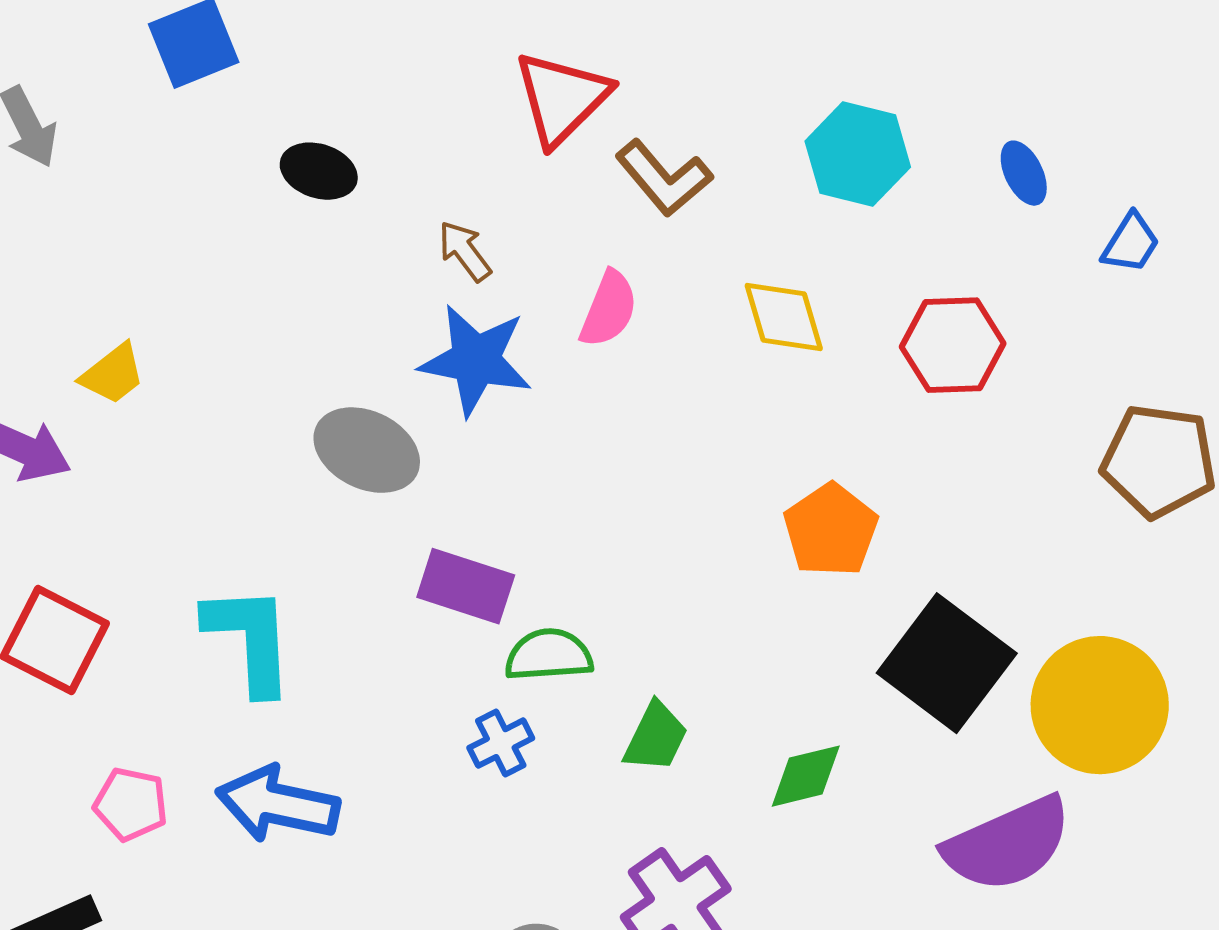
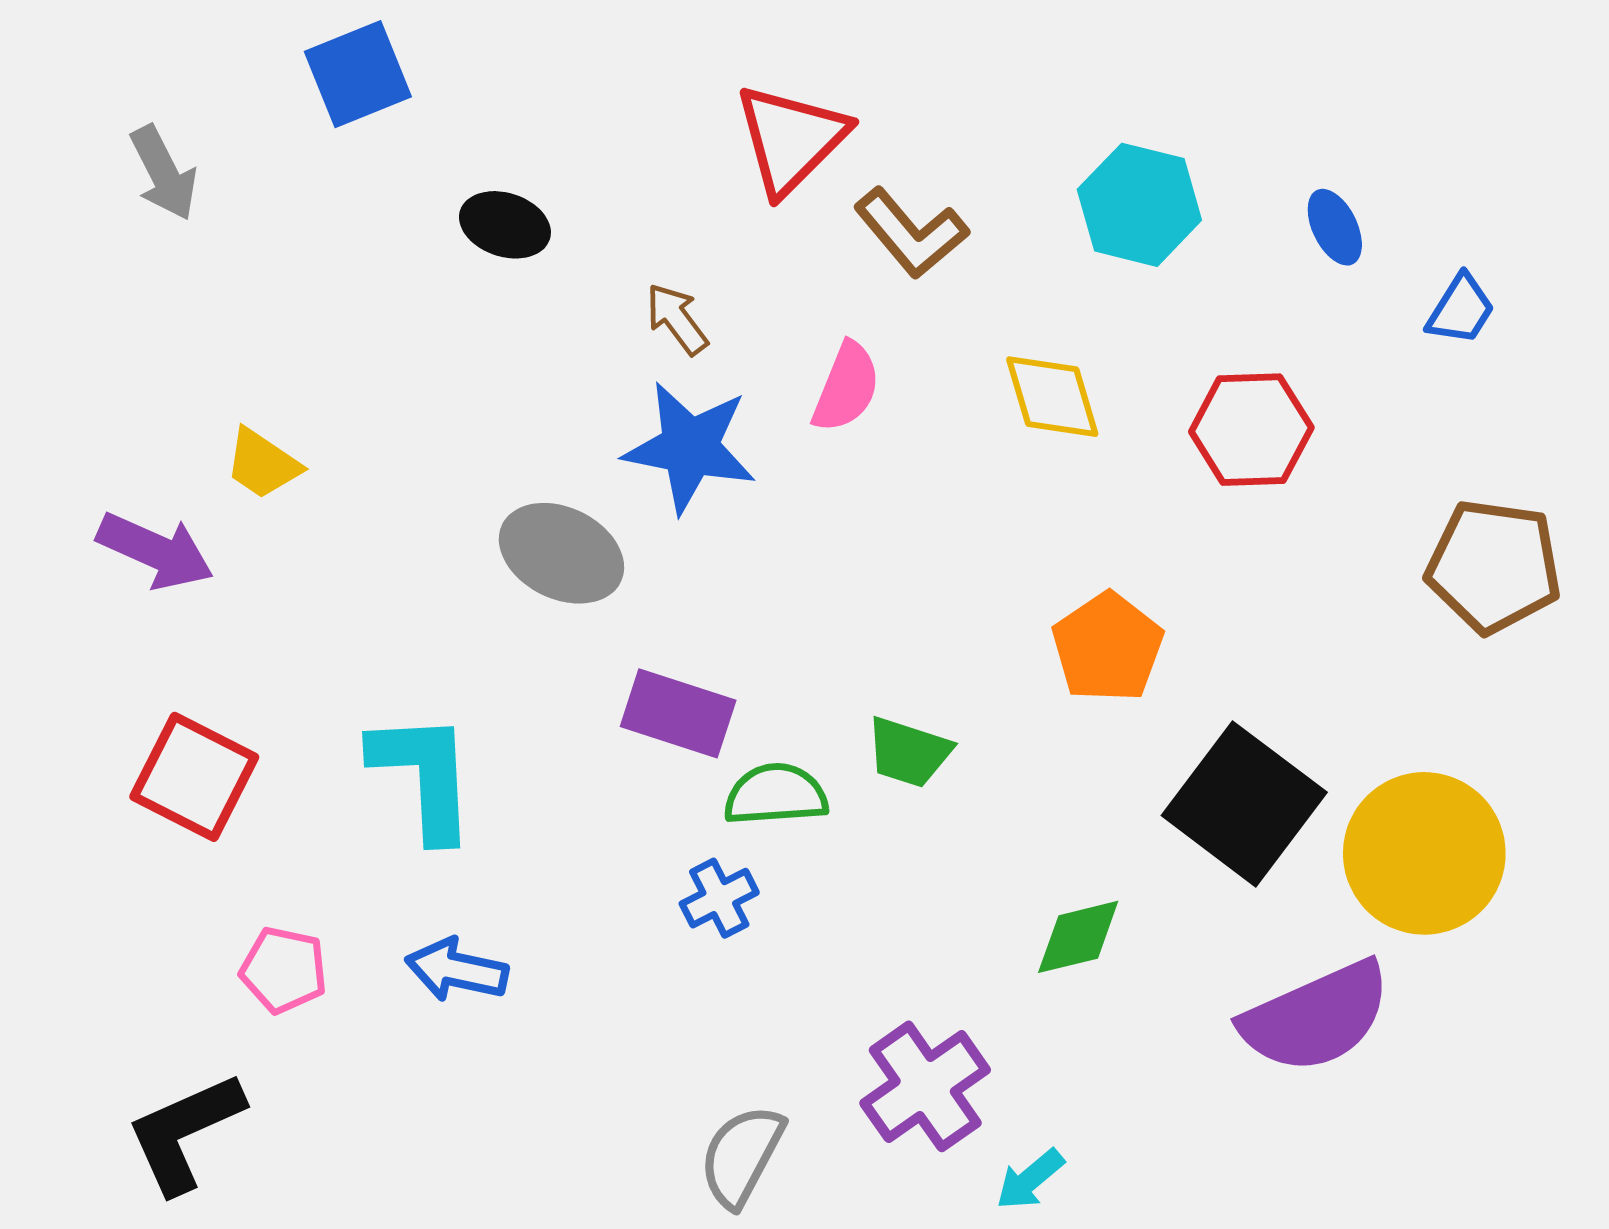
yellow trapezoid: (113, 374) -> (262, 464), turned 72
green trapezoid: (656, 737) -> (909, 752), moved, turned 82
blue arrow: (278, 804) -> (457, 970), size x0.7

